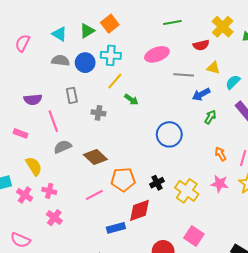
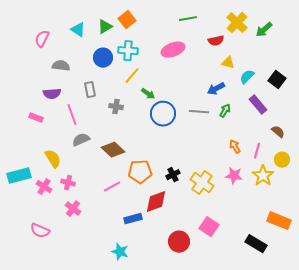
gray semicircle: (61, 61) -> (61, 66), moved
gray line: (184, 75) -> (199, 112), moved
pink rectangle: (20, 133) -> (36, 118), moved
blue circle: (169, 134) -> (163, 114), moved

